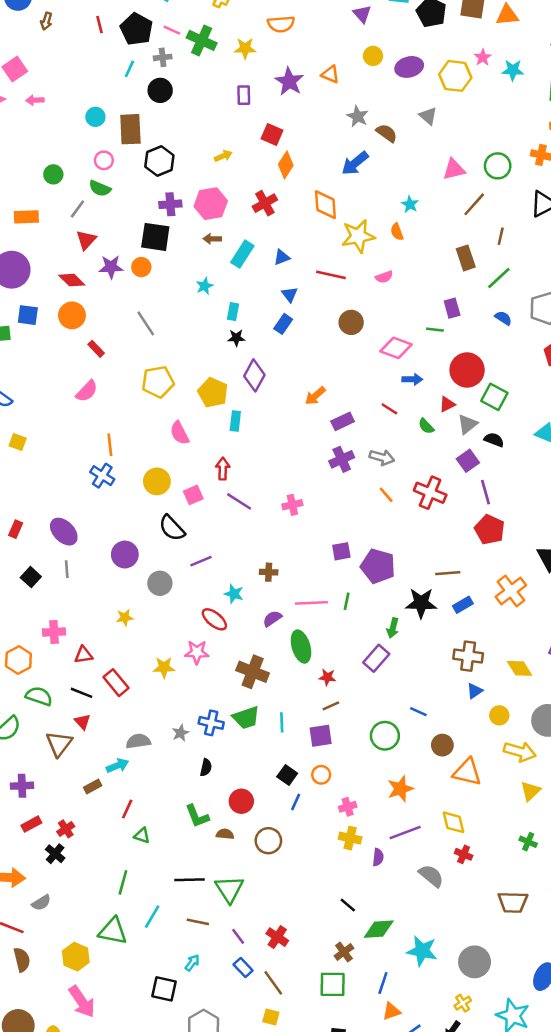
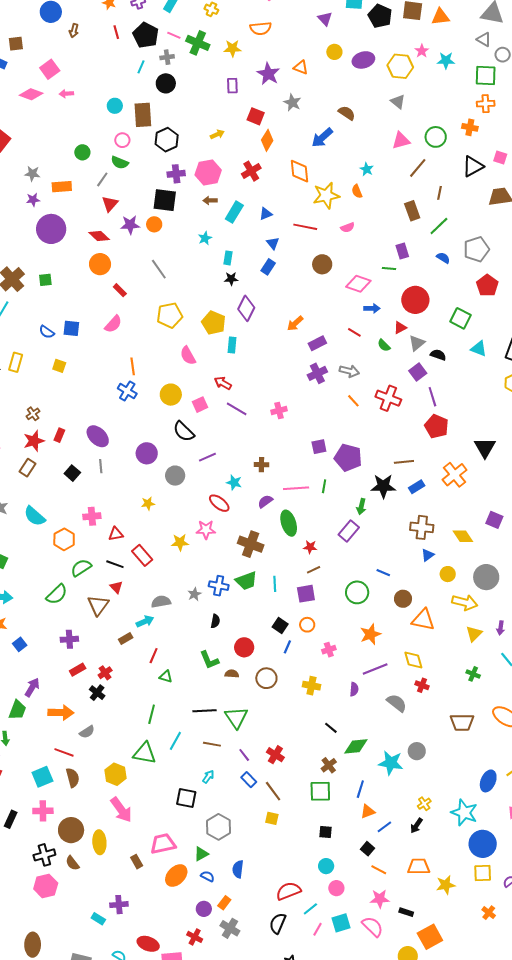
gray star: (358, 116) -> (292, 102), moved
gray triangle: (428, 116) -> (398, 102), moved
blue square: (28, 315) -> (71, 328), moved
green square: (494, 397) -> (460, 318), moved
red arrow: (223, 469) -> (223, 383), turned -60
green semicircle: (39, 696) -> (81, 568), turned -50
yellow cross: (350, 838) -> (311, 686), moved
gray circle: (475, 962) -> (417, 751), moved, size x0.7

